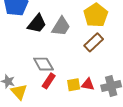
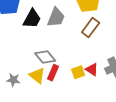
red triangle: (88, 84) -> (92, 69), turned 32
yellow triangle: (19, 92) -> (37, 76), moved

